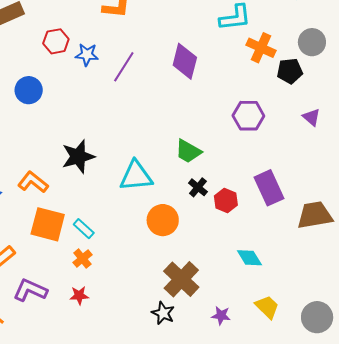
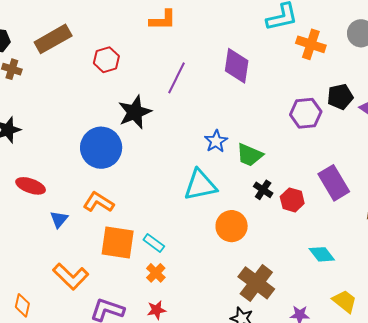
blue star: (87, 55) -> (216, 141), moved, turned -30
black pentagon: (290, 71) -> (340, 97), moved
blue circle: (29, 90) -> (101, 148), moved, size x1.5
black star: (78, 157) -> (135, 112), moved

